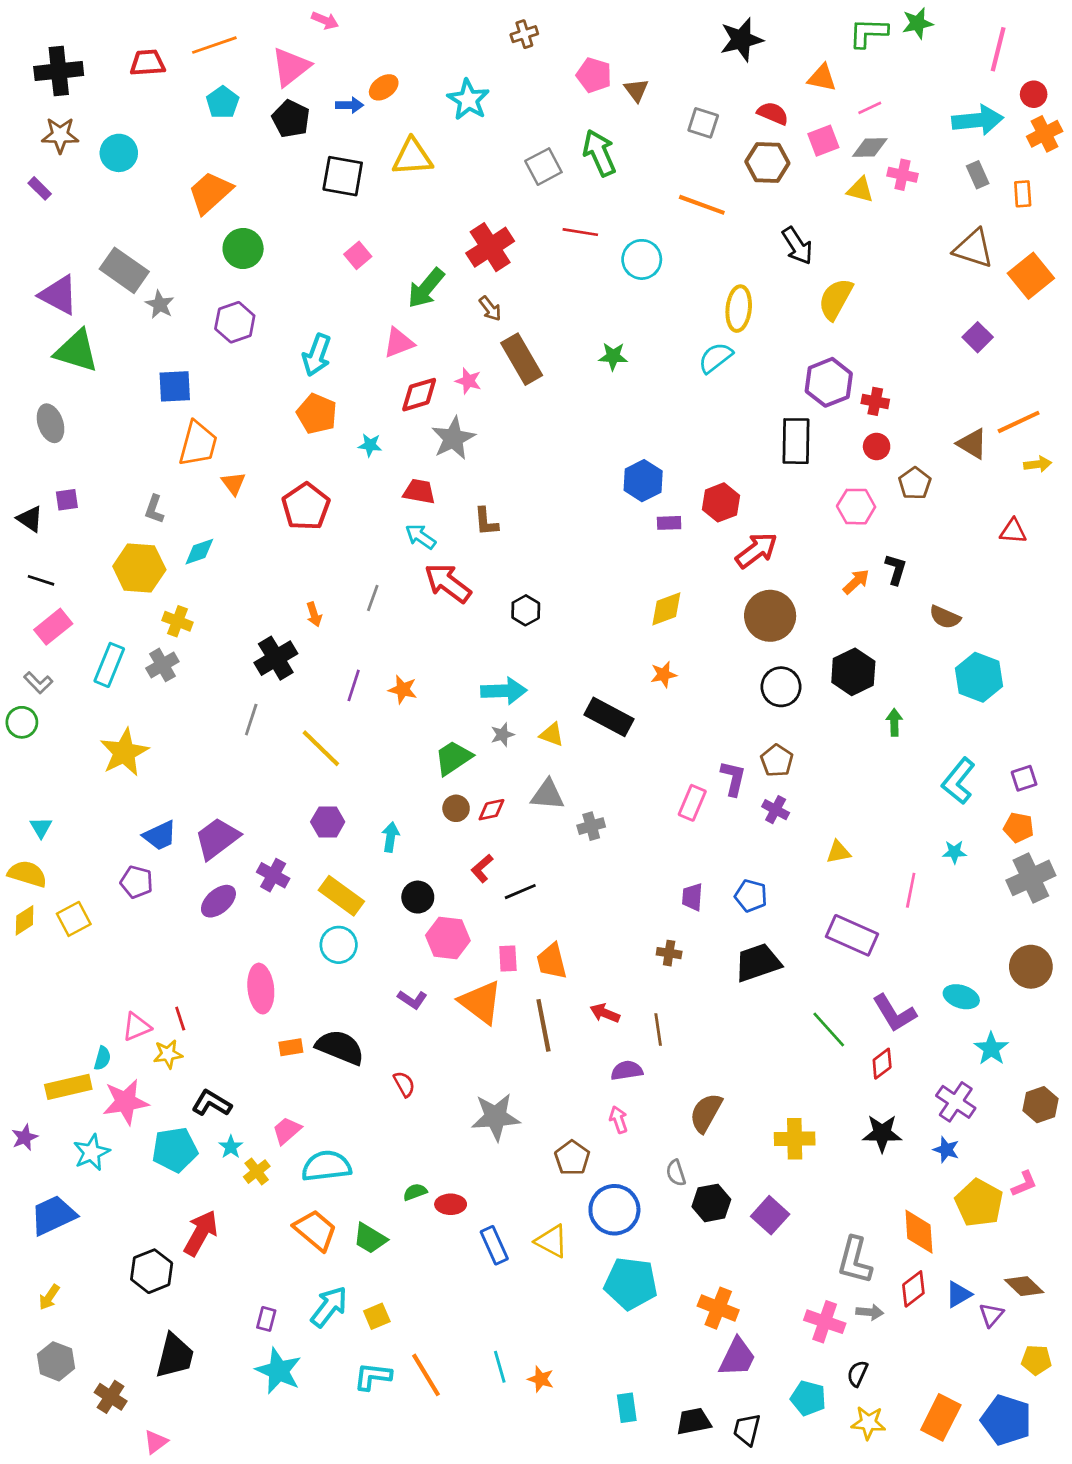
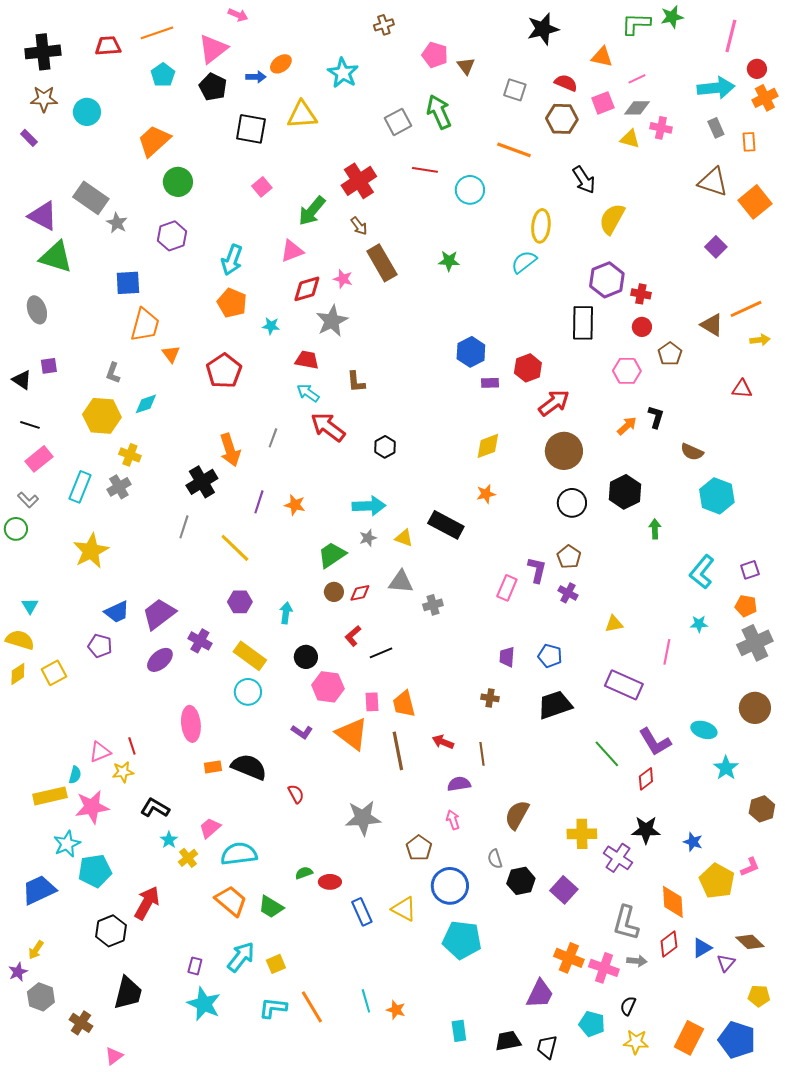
orange arrow: (314, 614) -> (230, 450), size x1.8
purple cross: (956, 1102) -> (618, 858), moved
purple star: (25, 1137) -> (18, 972), moved
cyan pentagon: (175, 1150) -> (95, 871), moved
orange cross: (718, 1308) -> (569, 958), moved

